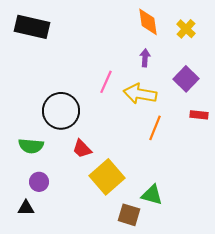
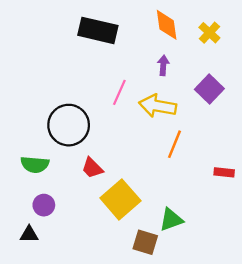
black rectangle: (32, 27) -> (98, 30), moved
red rectangle: (199, 115) -> (224, 172), moved
green triangle: (152, 195) -> (171, 220), turned -35

